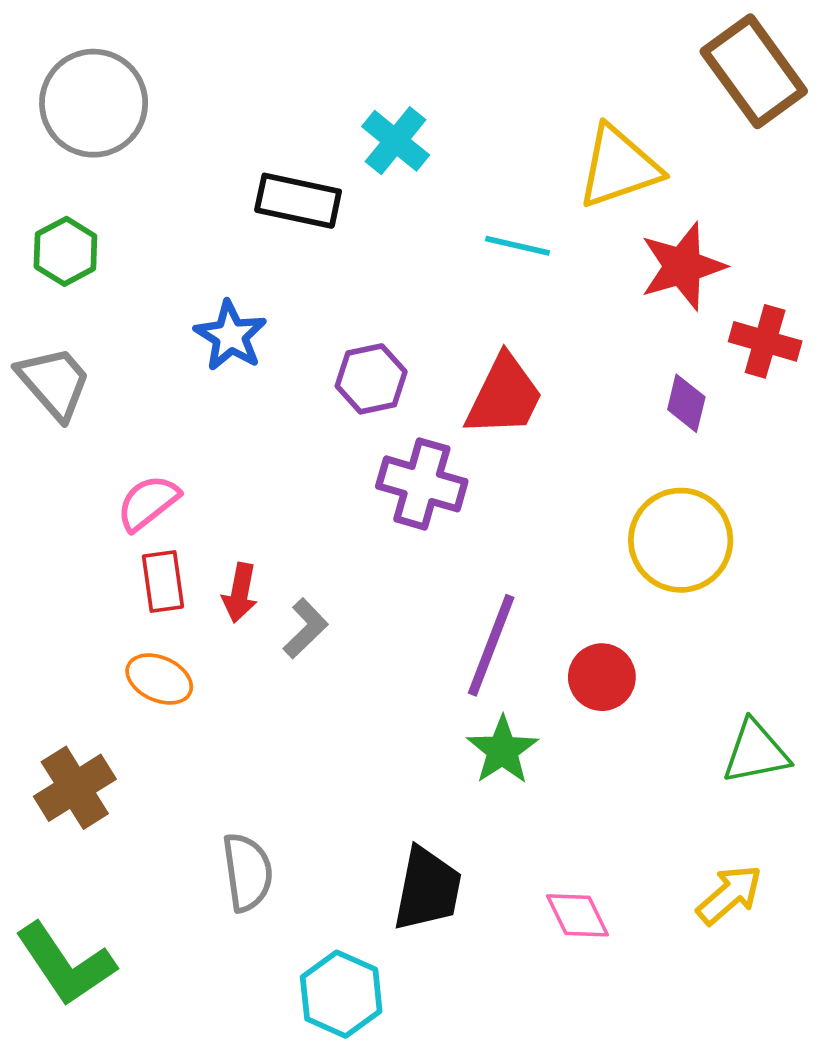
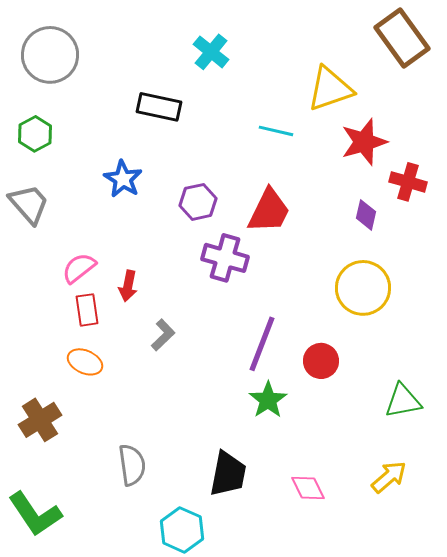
cyan cross: (396, 141) -> (211, 52), moved
red arrow: (240, 593) -> (128, 286), moved

